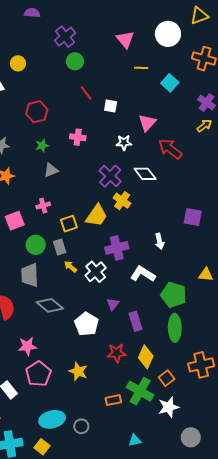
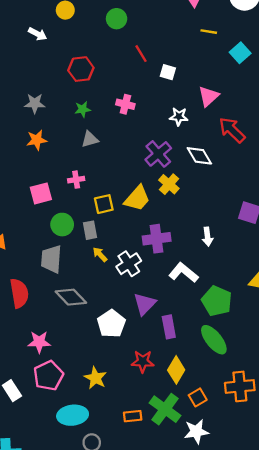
green circle: (75, 61) -> (117, 19), moved
purple triangle: (113, 304) -> (145, 304), size x1.5
green ellipse: (175, 328) -> (214, 340), turned -44
cyan ellipse: (52, 419) -> (73, 415), moved

